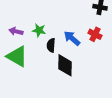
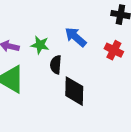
blue arrow: (72, 38) -> (76, 37), moved

